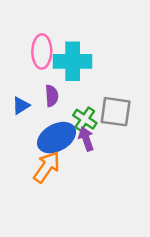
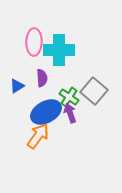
gray square: (116, 112) -> (94, 91), turned 32

